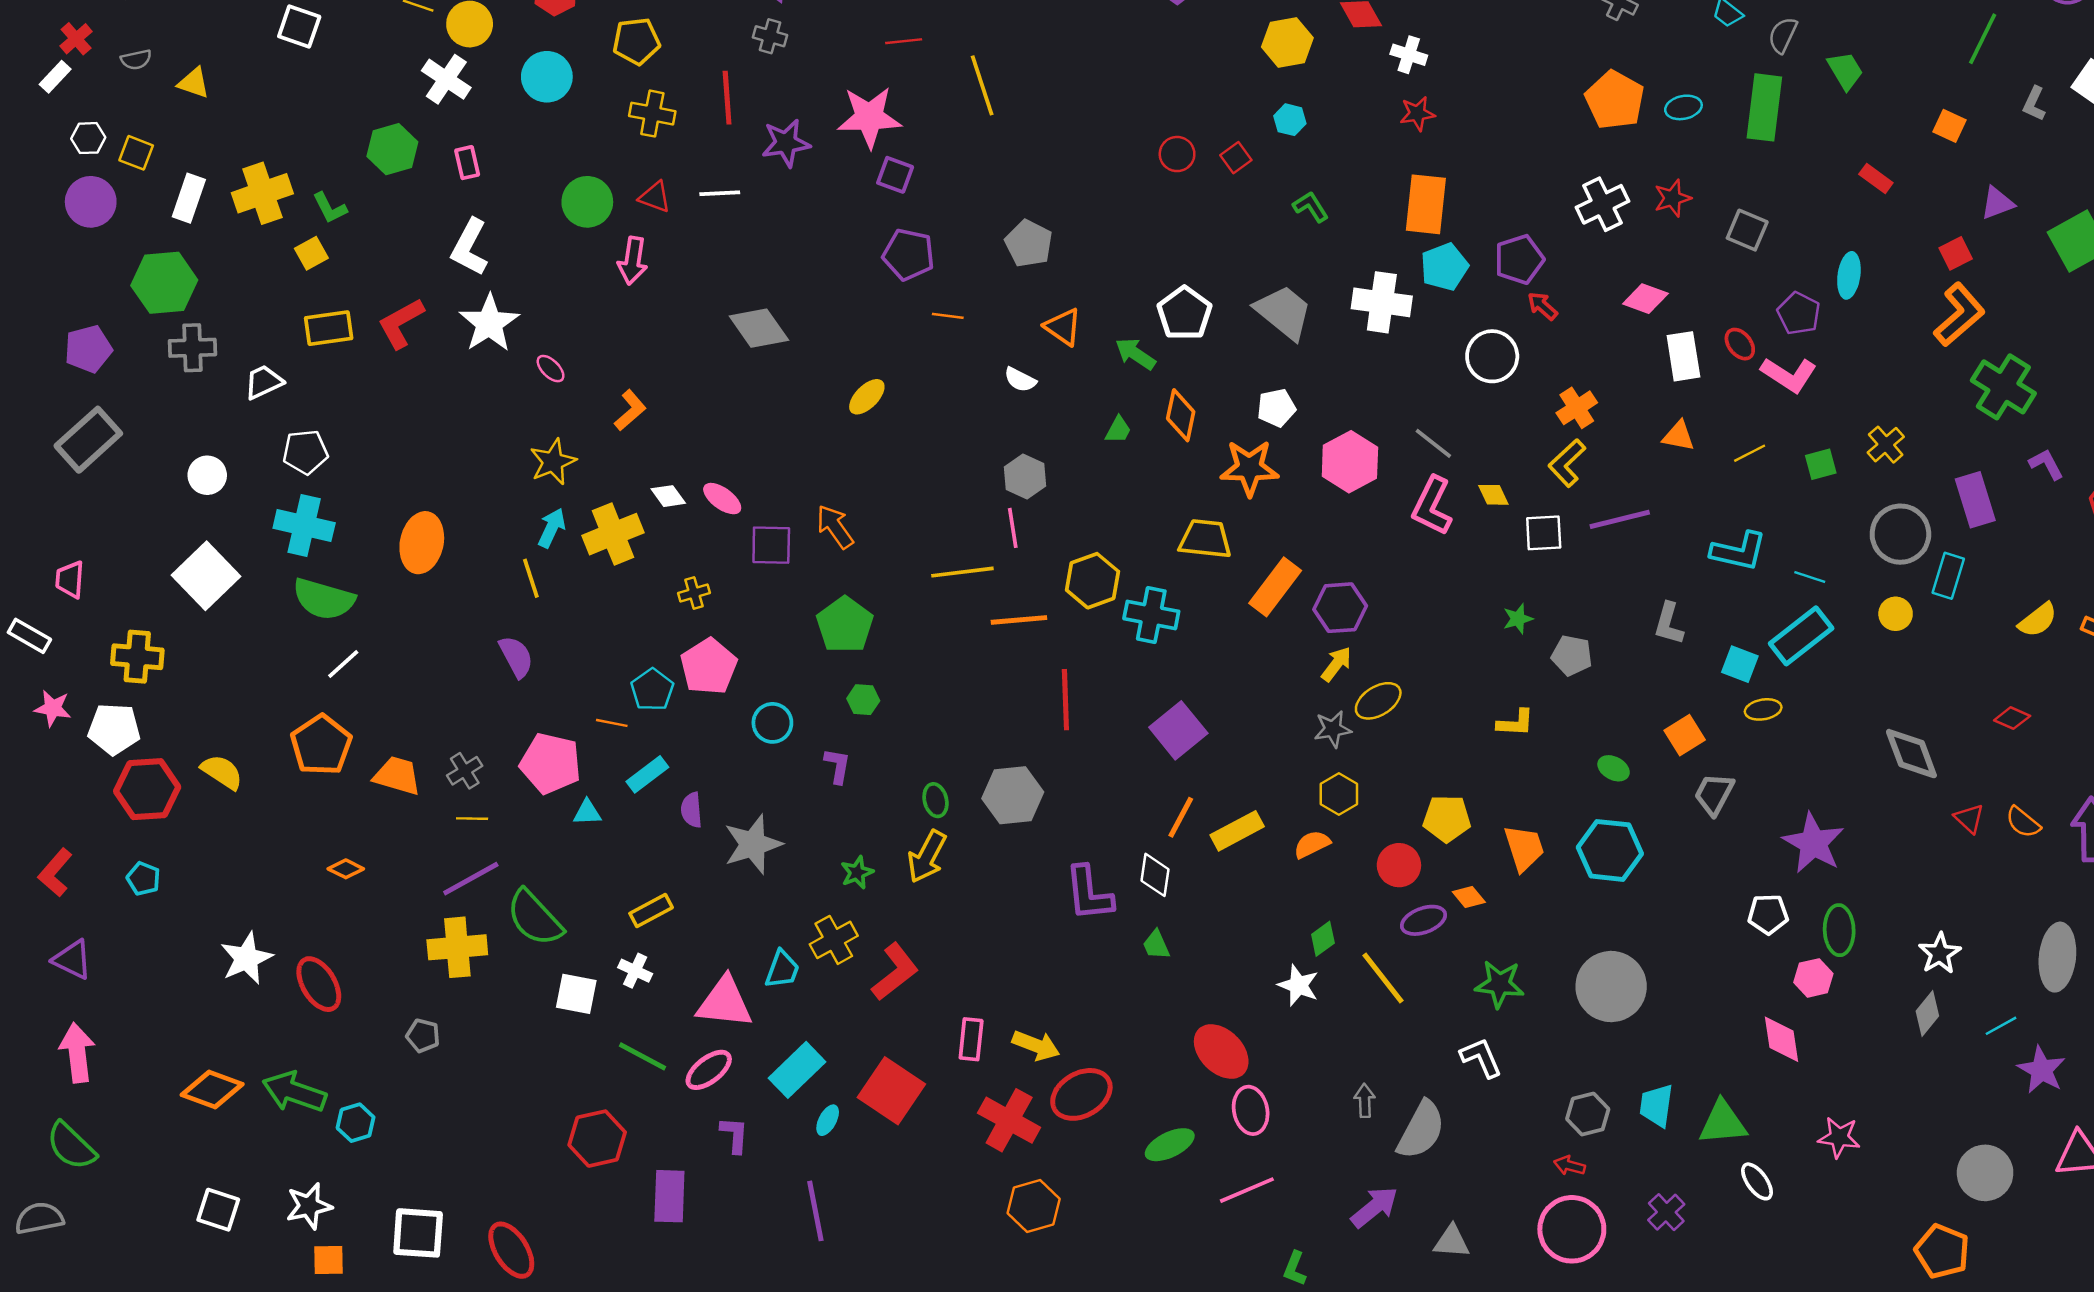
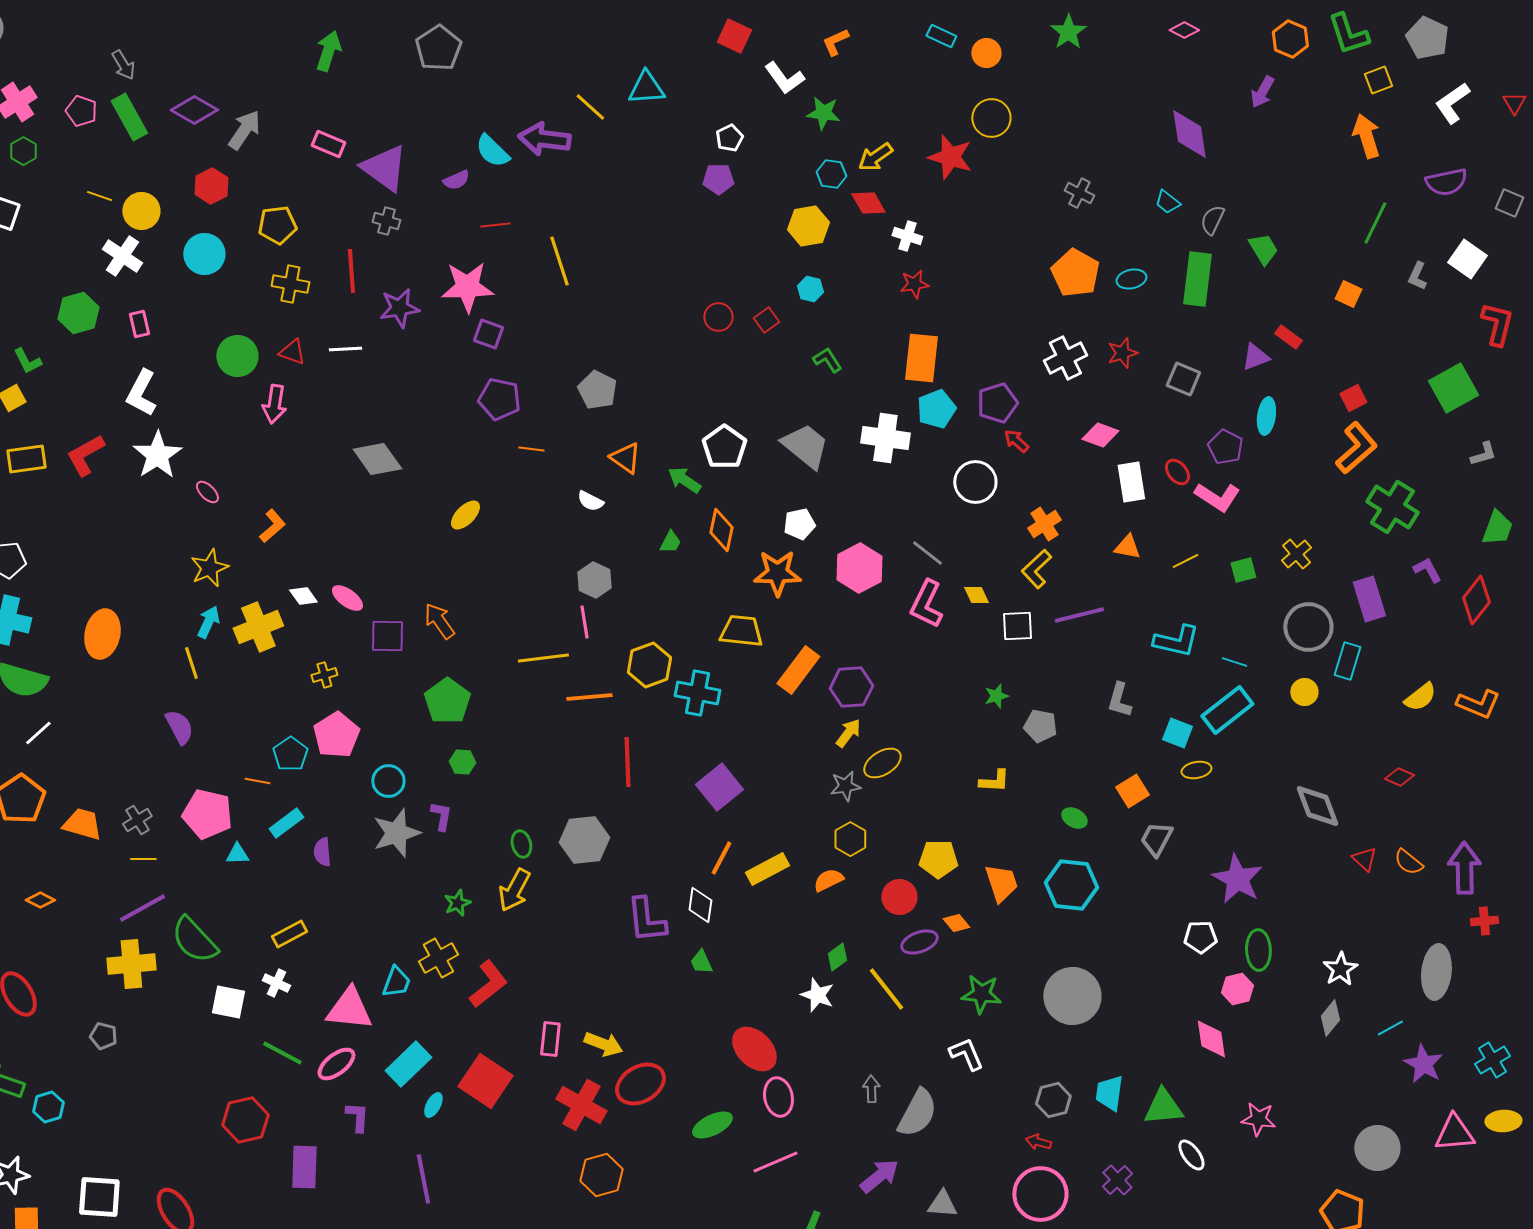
purple triangle: (1997, 203) -> (1255, 357), moved
gray star: (753, 844) -> (396, 833), moved

